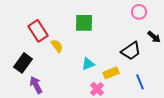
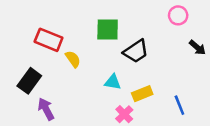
red rectangle: (38, 31) -> (49, 40), turned -35
black trapezoid: (131, 51) -> (136, 51), moved
cyan triangle: (88, 64) -> (113, 82), turned 32

